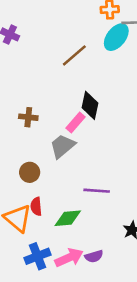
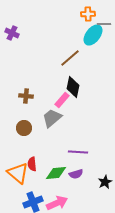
brown line: (74, 55) -> (70, 58), moved
brown circle: (30, 172) -> (24, 128), moved
purple semicircle: (94, 256) -> (76, 174), moved

